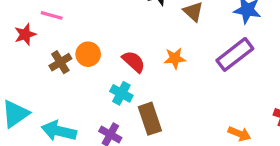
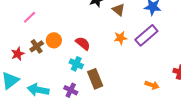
pink line: (52, 15) -> (30, 17), turned -56
red star: (25, 34) -> (18, 54), moved
orange star: (175, 58) -> (120, 38), moved

